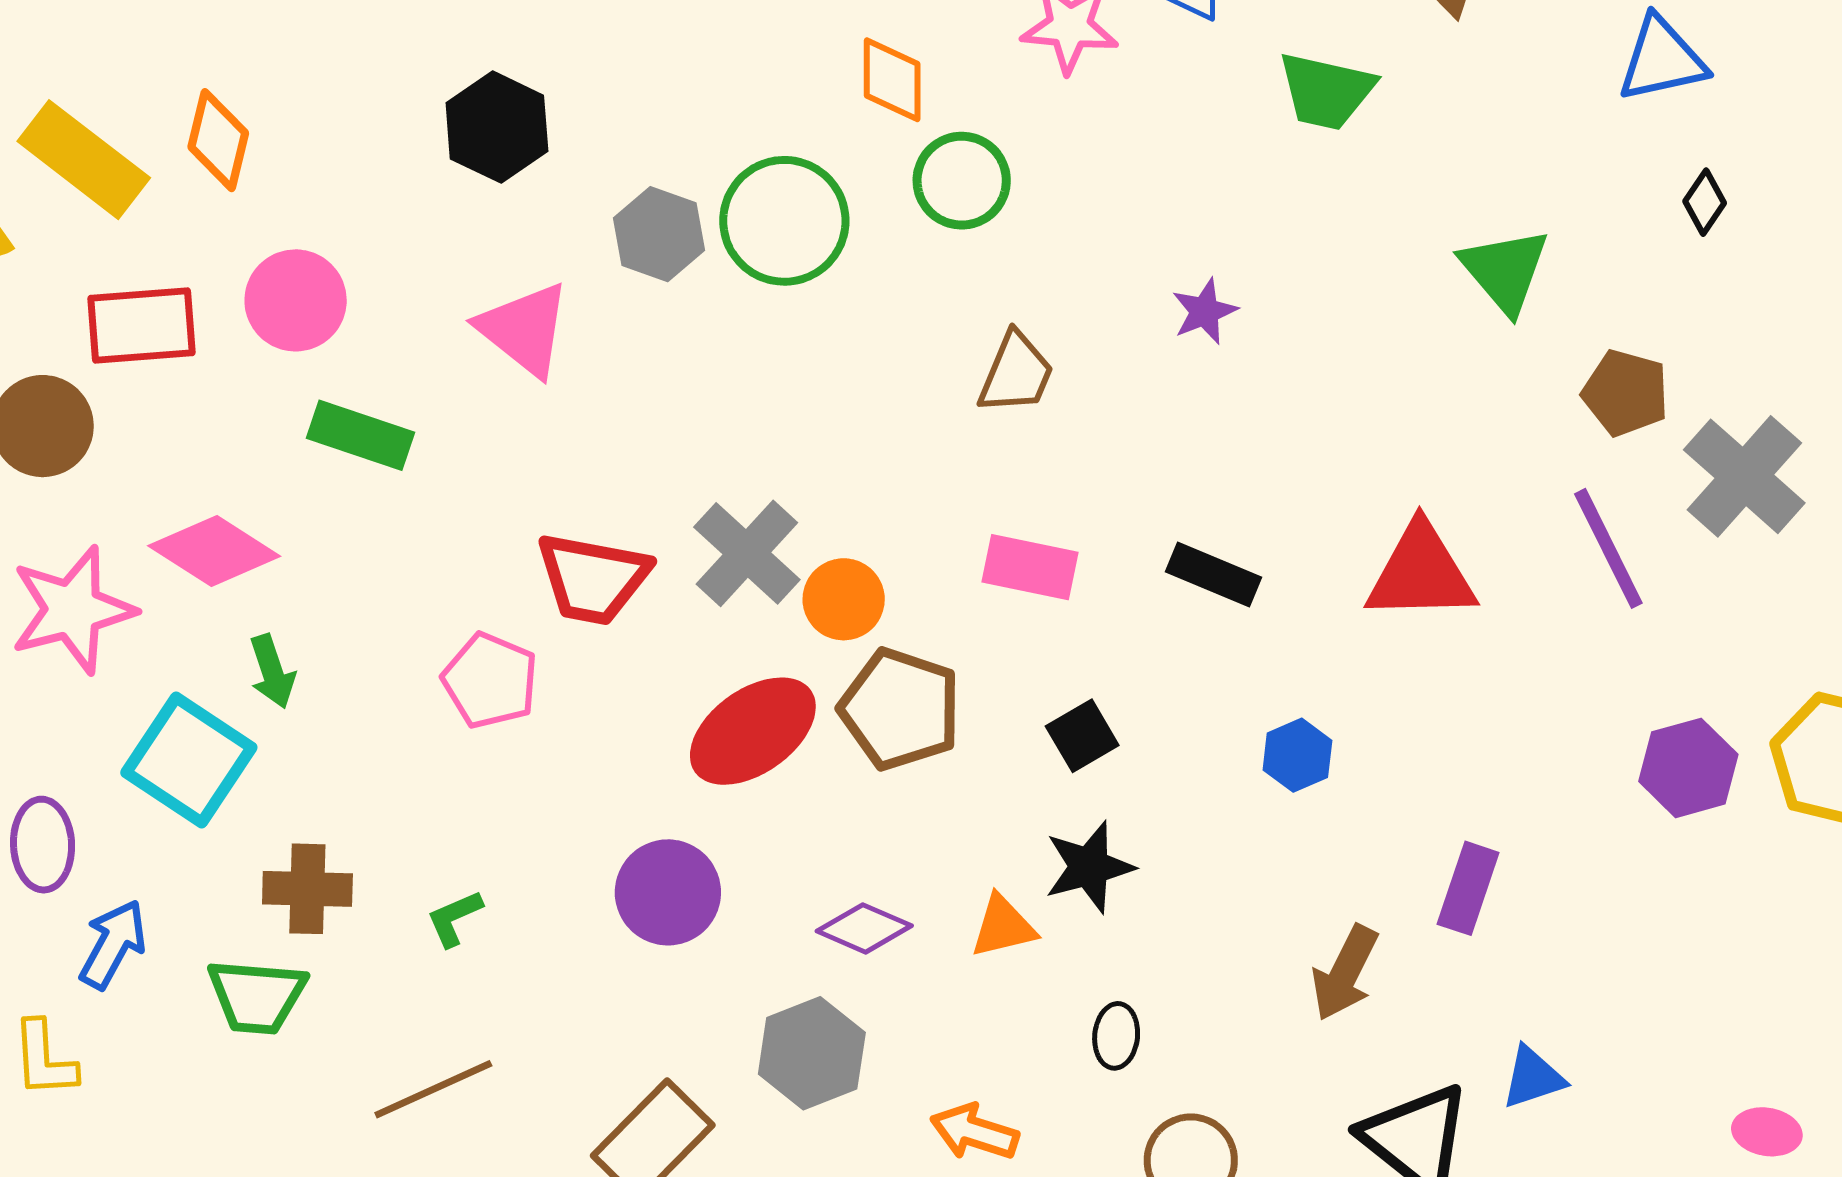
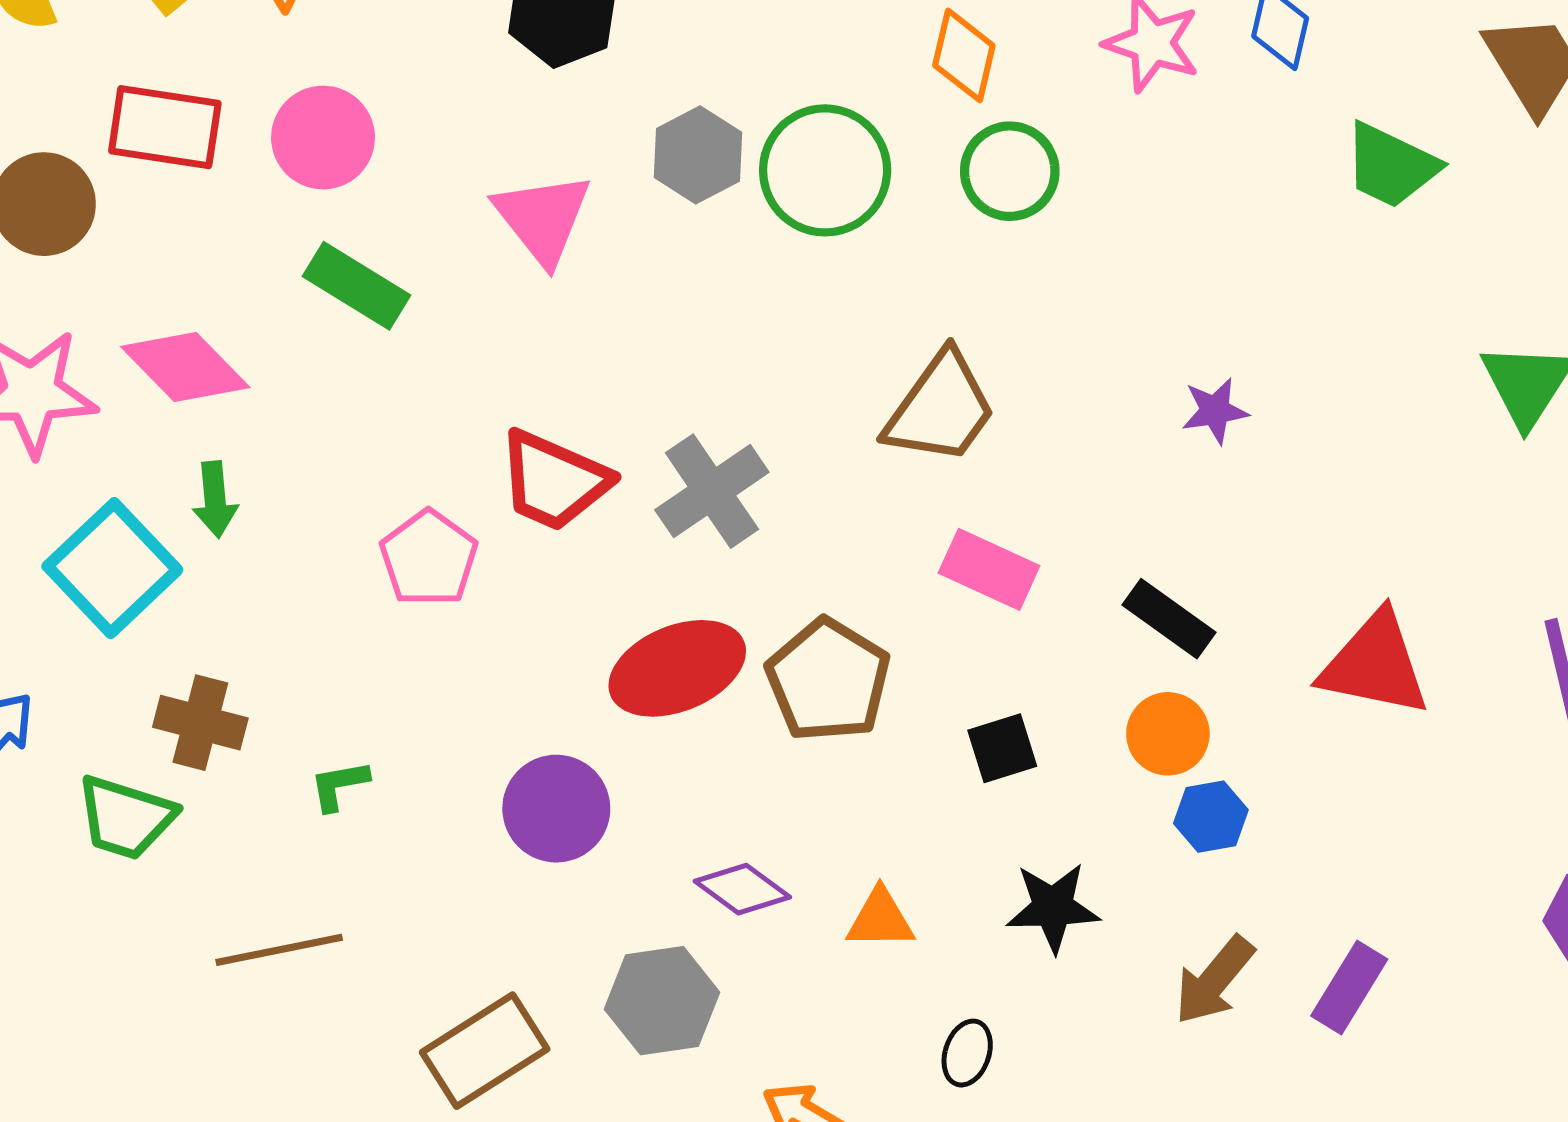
purple star: (1205, 311) -> (1215, 411), moved
brown trapezoid: (1016, 373) -> (941, 408), moved, size x1.4
orange circle: (844, 599) -> (1168, 734), moved
black star: (1089, 867) -> (1053, 907), moved
brown arrow: (1345, 973) -> (1214, 980), moved

